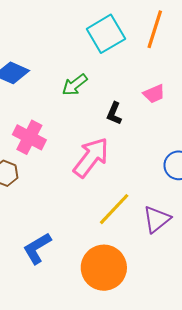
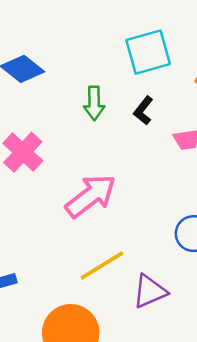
green arrow: (75, 85) -> (94, 103), turned -68
black L-shape: (114, 113) -> (143, 110), moved

